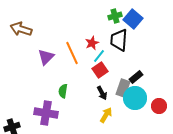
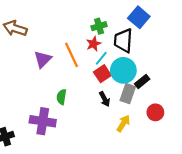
green cross: (115, 16) -> (99, 26), moved
cyan circle: (135, 98) -> (123, 70), moved
red circle: (159, 106) -> (155, 112), moved
yellow arrow: (106, 115) -> (123, 123), moved

